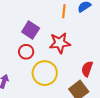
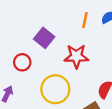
red circle: (26, 52) -> (22, 62), moved

